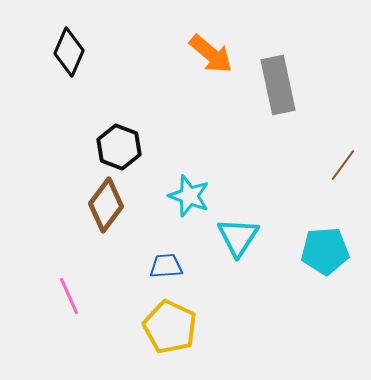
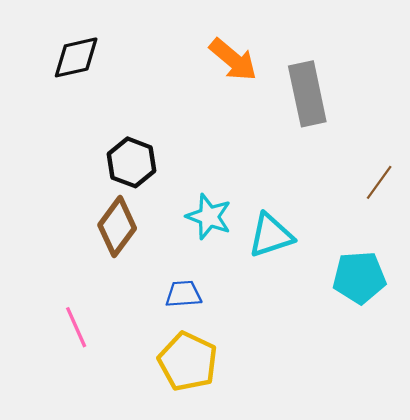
black diamond: (69, 52) -> (76, 57), turned 54
cyan triangle: (238, 237) -> (271, 235), moved, turned 39

